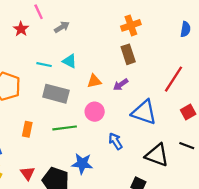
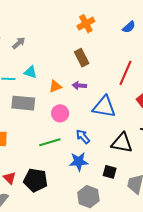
orange cross: (131, 25) -> (86, 24), moved
blue semicircle: (185, 29) -> (129, 27), turned 48
purple arrow: (121, 85) -> (79, 86), turned 48
green line: (65, 128) -> (50, 142), moved
blue star: (82, 164) -> (79, 162), moved

